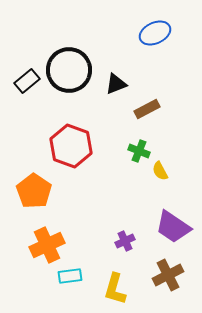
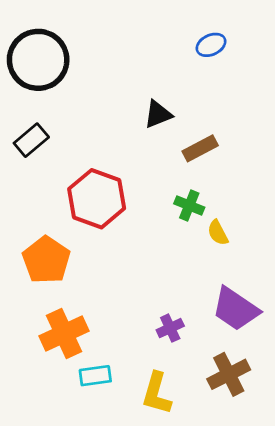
blue ellipse: (155, 33) -> (211, 45), size x0.7
black circle: (69, 70) -> (38, 60), moved
black rectangle: (27, 81) -> (31, 140), moved

